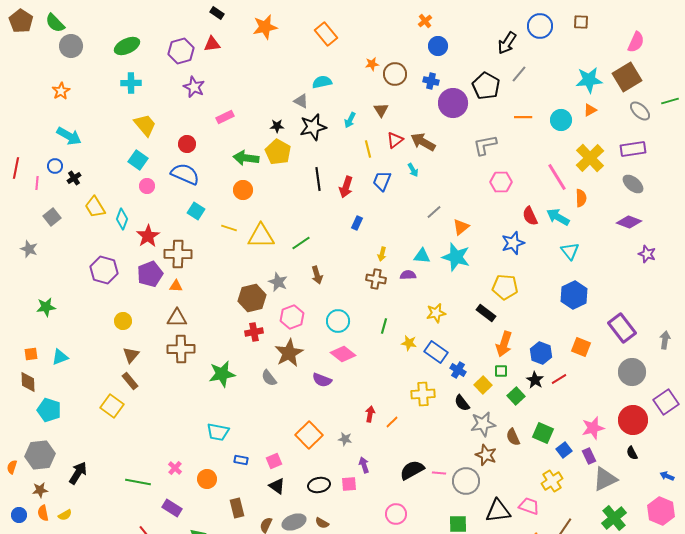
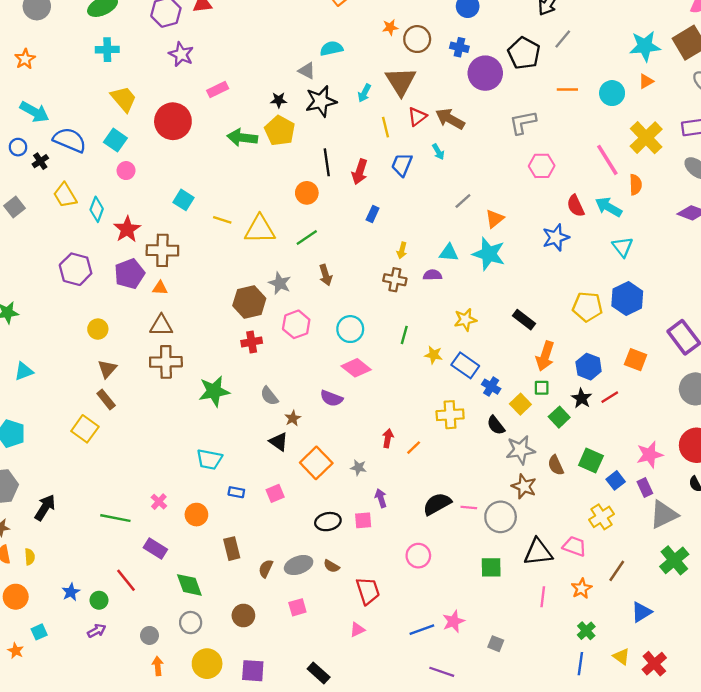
brown triangle: (381, 110) -> (401, 81), size x1.8
red circle: (187, 144) -> (173, 121), size x1.8
blue semicircle: (185, 174) -> (70, 140), moved
orange circle: (243, 190) -> (307, 193), moved
yellow pentagon: (505, 287) -> (587, 307), moved
brown star: (289, 353) -> (293, 418), moved, size x0.5
black triangle: (277, 486) -> (279, 442), moved
yellow semicircle: (65, 515) -> (30, 557), turned -64

